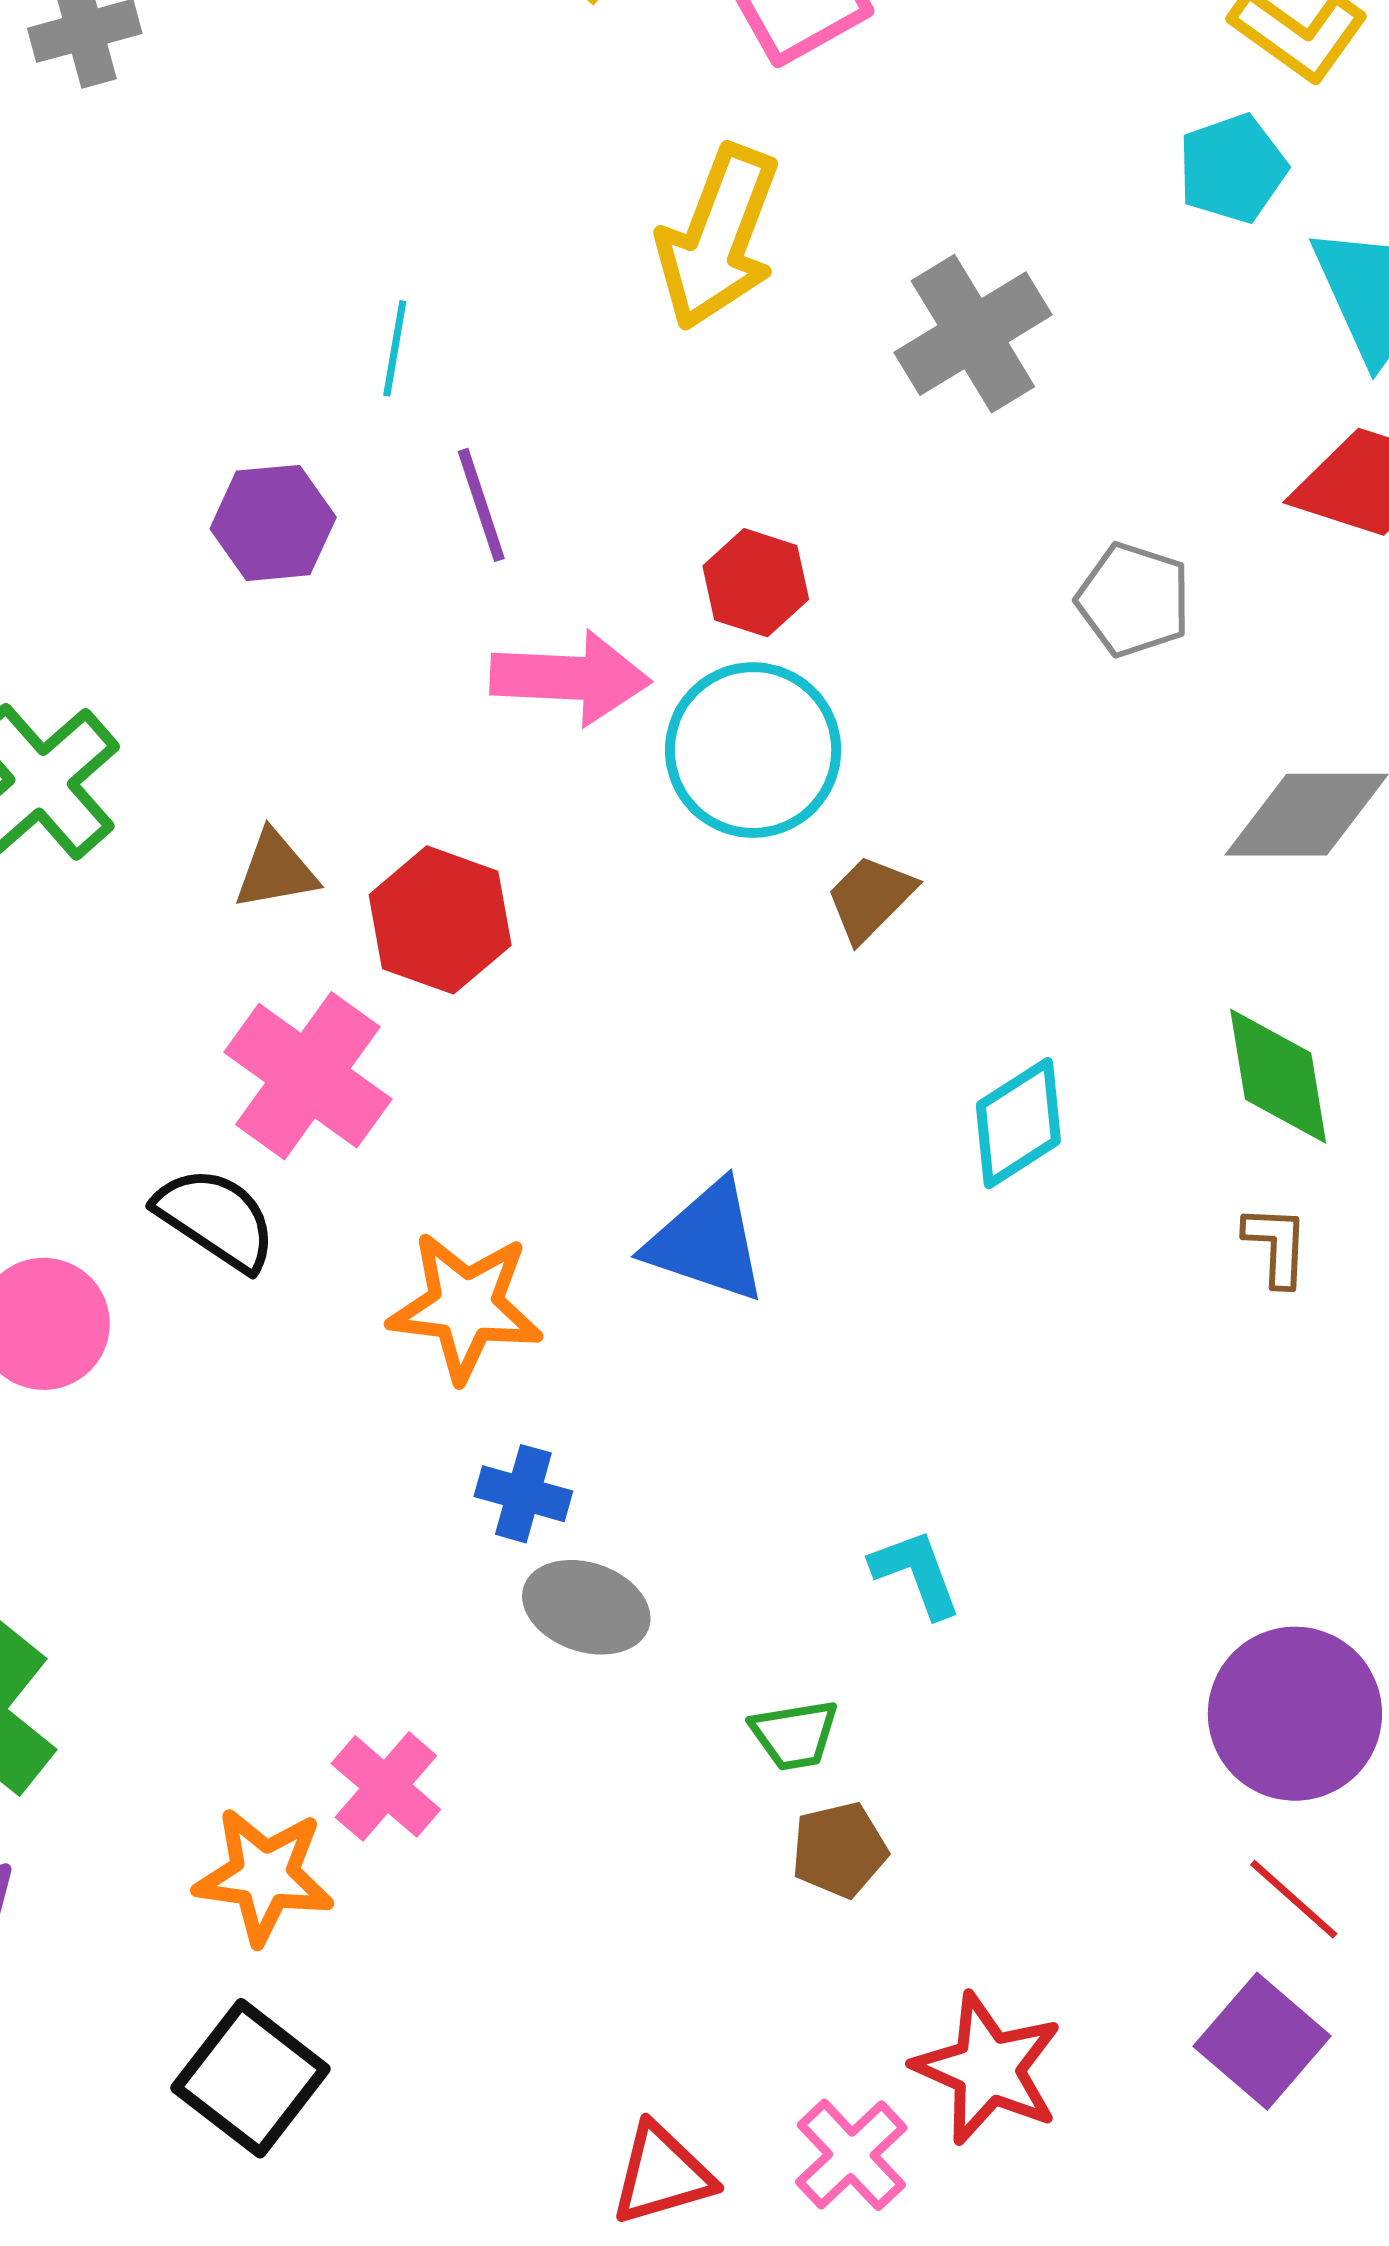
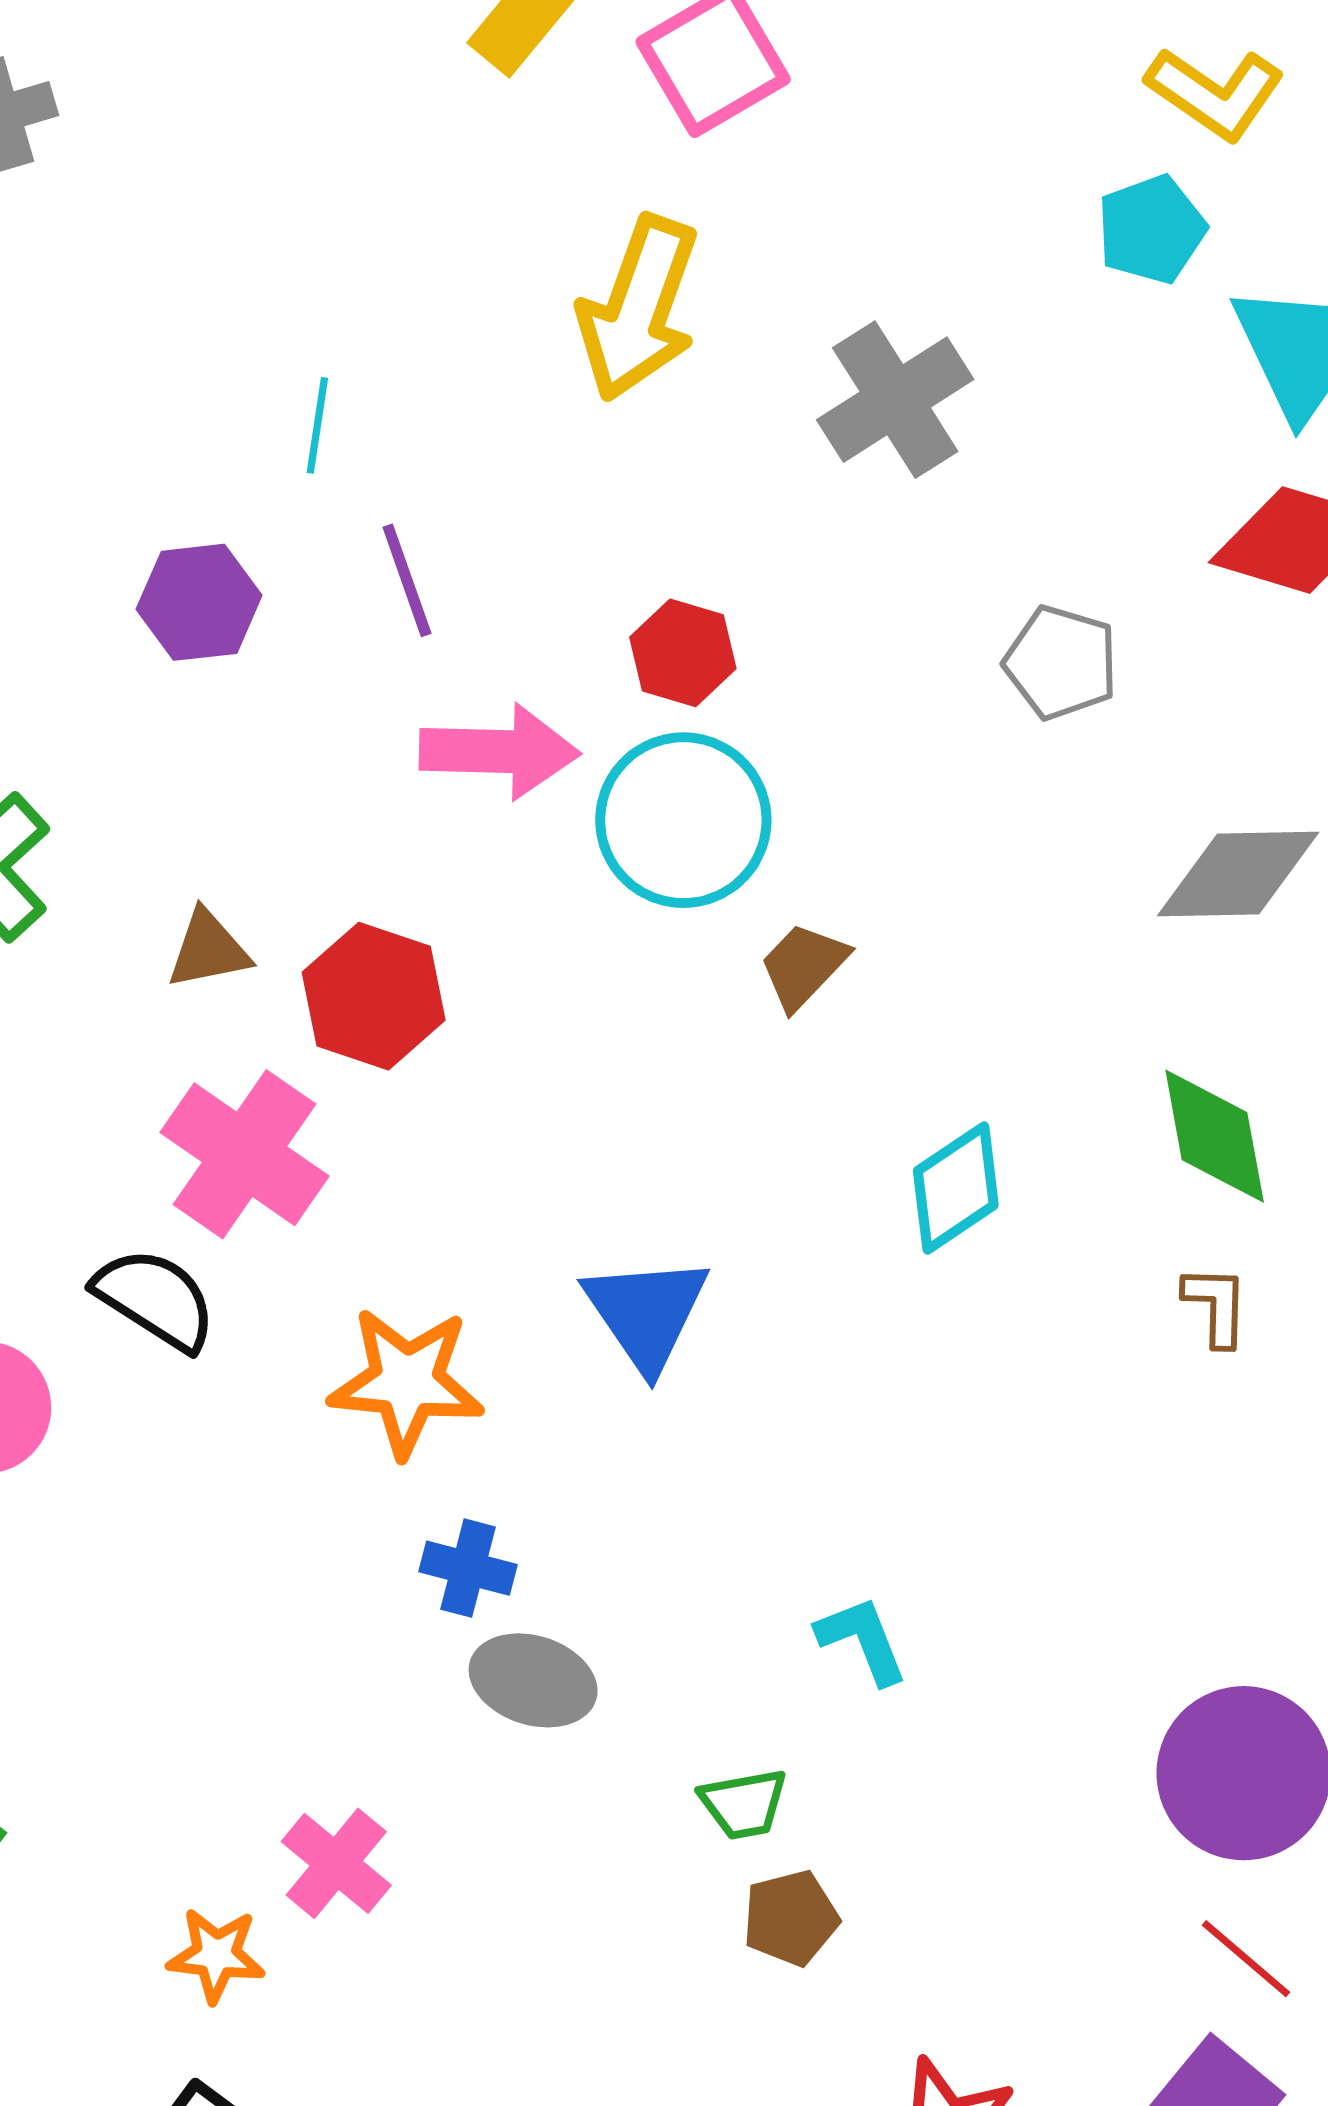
blue triangle: (707, 1242) -> (646, 1313), turned 38
orange star: (264, 1876) -> (216, 1955), size x0.7

